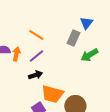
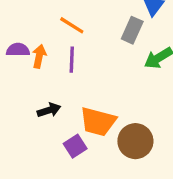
purple line: (36, 56) -> (72, 60), turned -49
black arrow: (35, 75) -> (49, 110), moved

